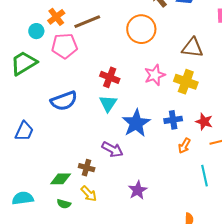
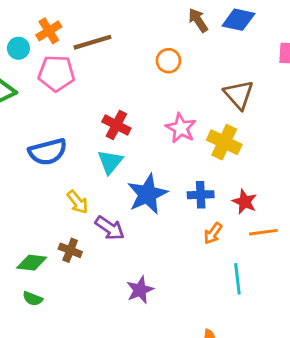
orange circle: (141, 29) -> (168, 61), size x0.6
brown triangle: (192, 48) -> (239, 95), turned 35
pink star: (155, 75) -> (181, 128), turned -30
yellow arrow: (89, 194) -> (78, 202), moved

